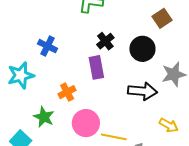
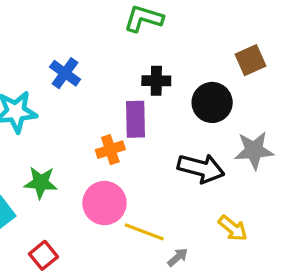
black cross: (105, 41) -> (156, 81), turned 30
orange cross: (67, 92) -> (110, 150), moved
green star: (44, 117) -> (41, 183), turned -30

